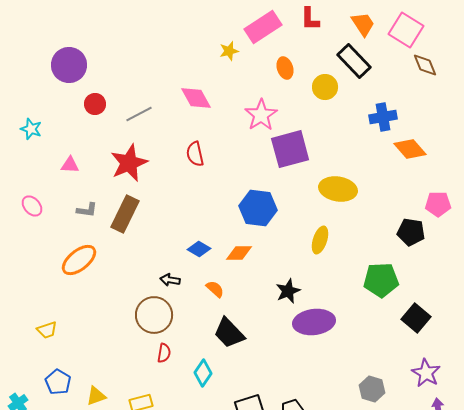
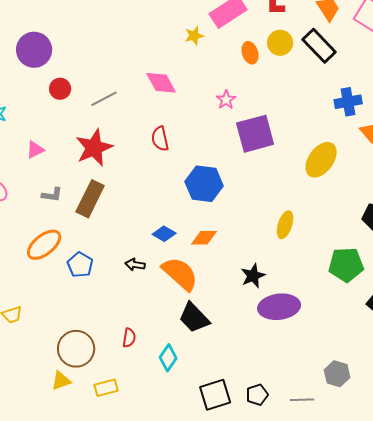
yellow circle: (325, 87) -> (280, 43), moved
pink star: (261, 115) -> (226, 100), size x0.6
pink triangle: (70, 165) -> (35, 150), turned -30
yellow ellipse: (338, 189) -> (321, 160), moved, turned -63
blue hexagon: (258, 208) -> (204, 184), moved
orange semicircle: (215, 289) -> (180, 274), size x2.0
brown circle: (154, 315) -> (76, 349), moved
blue pentagon: (58, 382) -> (80, 265), moved

